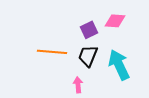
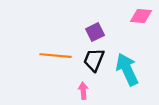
pink diamond: (115, 21) -> (141, 16), moved

